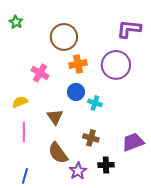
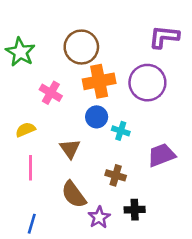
green star: (16, 22) -> (20, 52), moved, size x1.6
orange cross: (78, 64) -> (99, 81), size x1.4
purple trapezoid: (133, 142) -> (161, 155), moved

